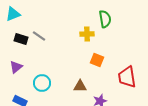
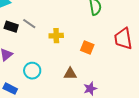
yellow cross: (87, 34) -> (56, 36), moved
red trapezoid: (127, 77) -> (123, 39), moved

